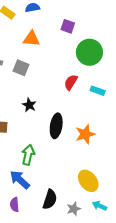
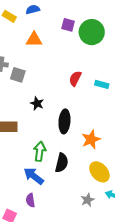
green circle: (89, 52) -> (92, 32), moved
gray square: (21, 68) -> (18, 75), moved
orange star: (85, 134) -> (91, 139), moved
black semicircle: (50, 199) -> (62, 163), moved

